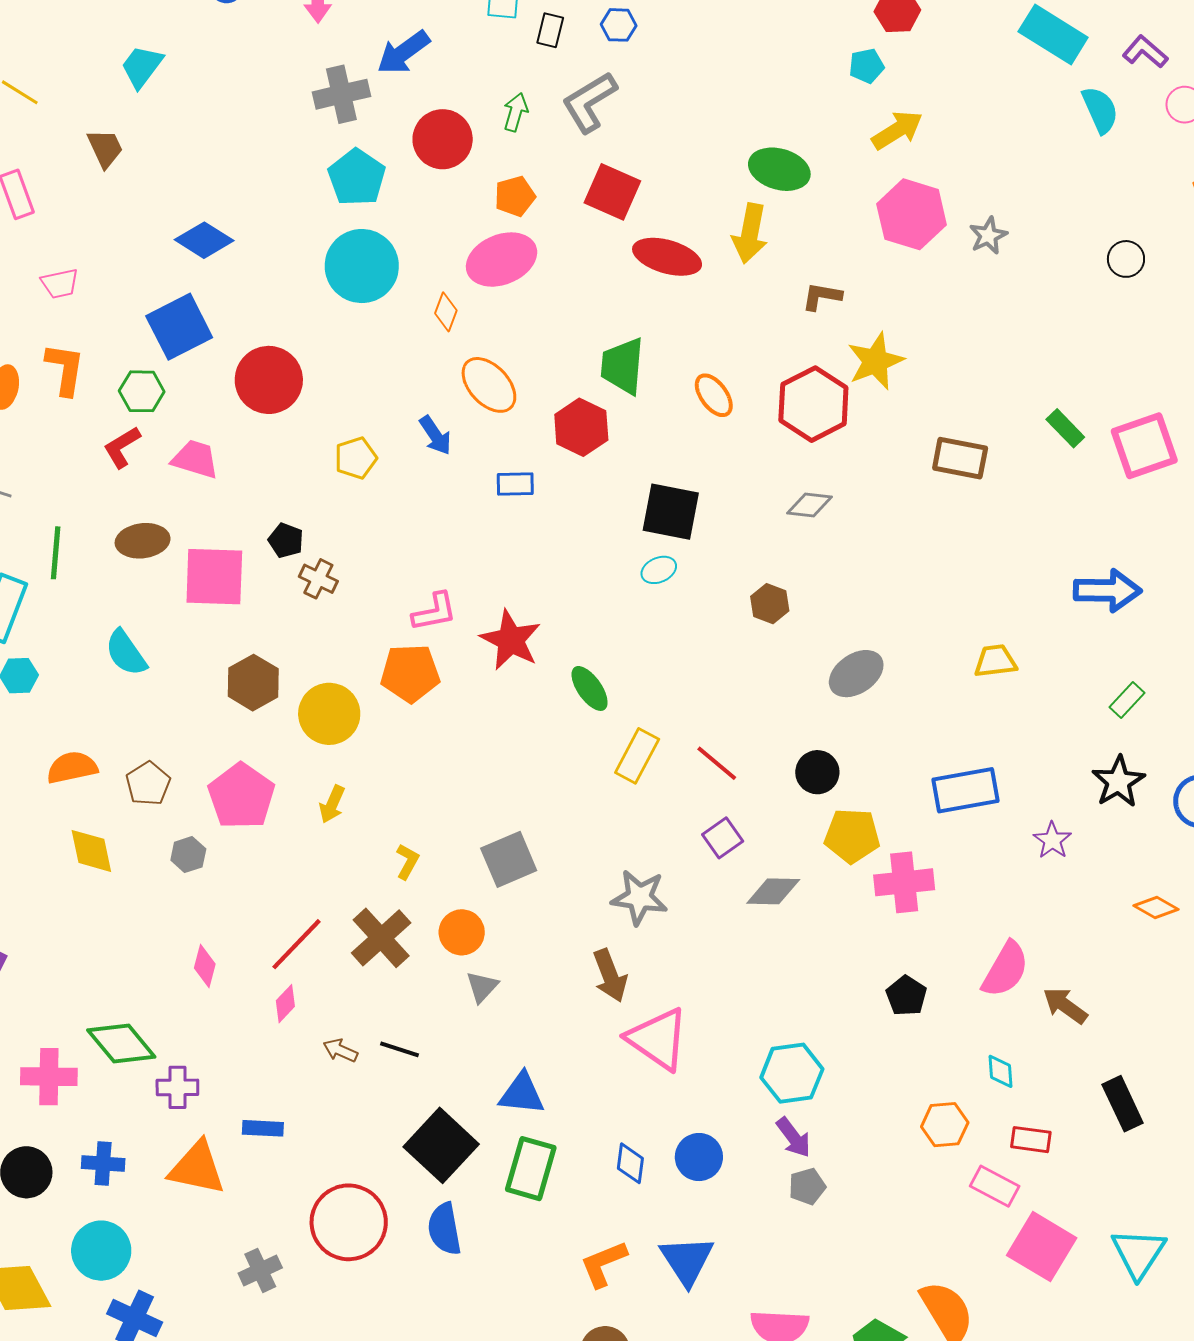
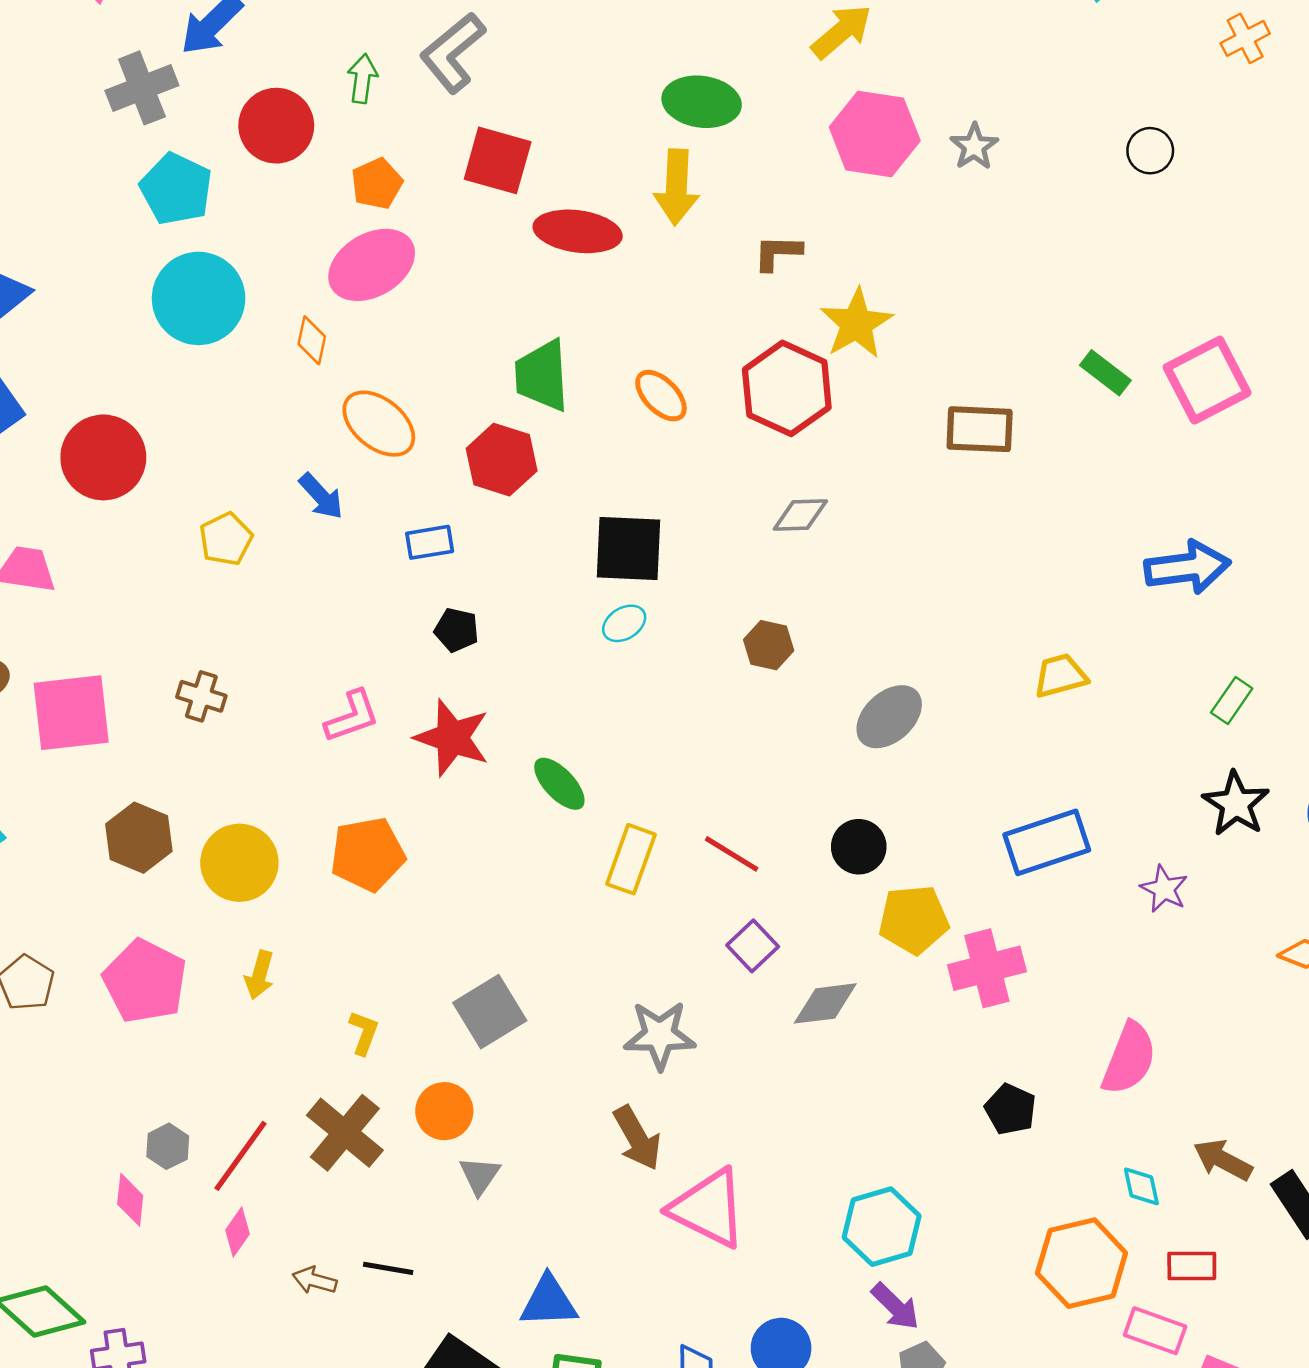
black pentagon: (286, 540) -> (457, 630), moved
orange pentagon: (410, 673) -> (368, 854), moved
gray hexagon: (188, 855) -> (168, 1146), moved
brown arrow: (1065, 1006) -> (1223, 1160), moved
orange hexagon: (945, 1125) -> (1082, 1263), size x1.5

